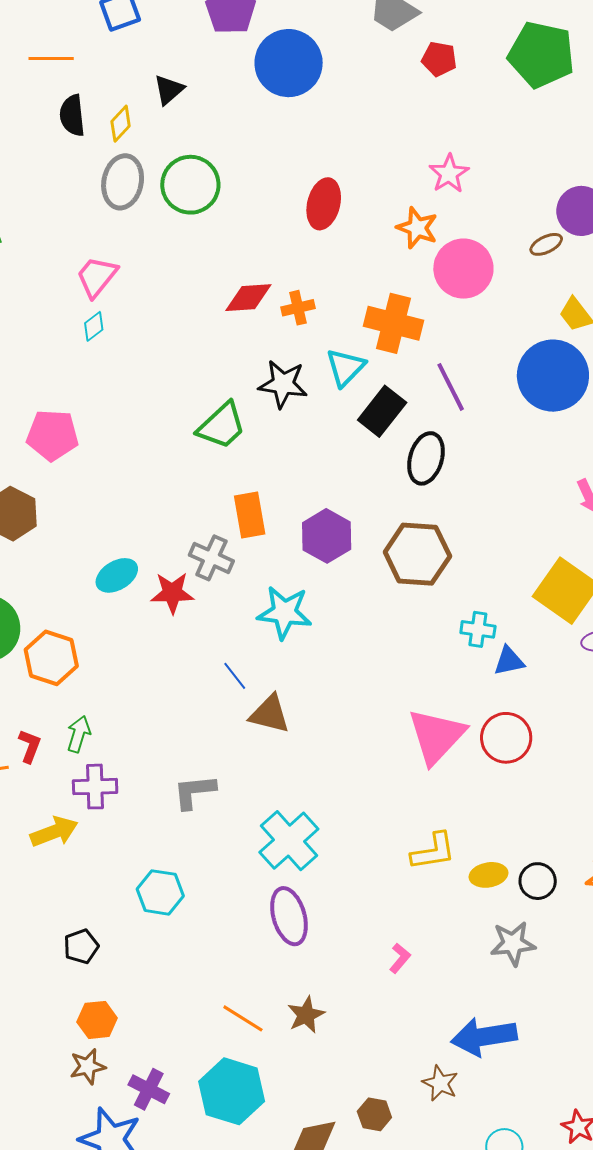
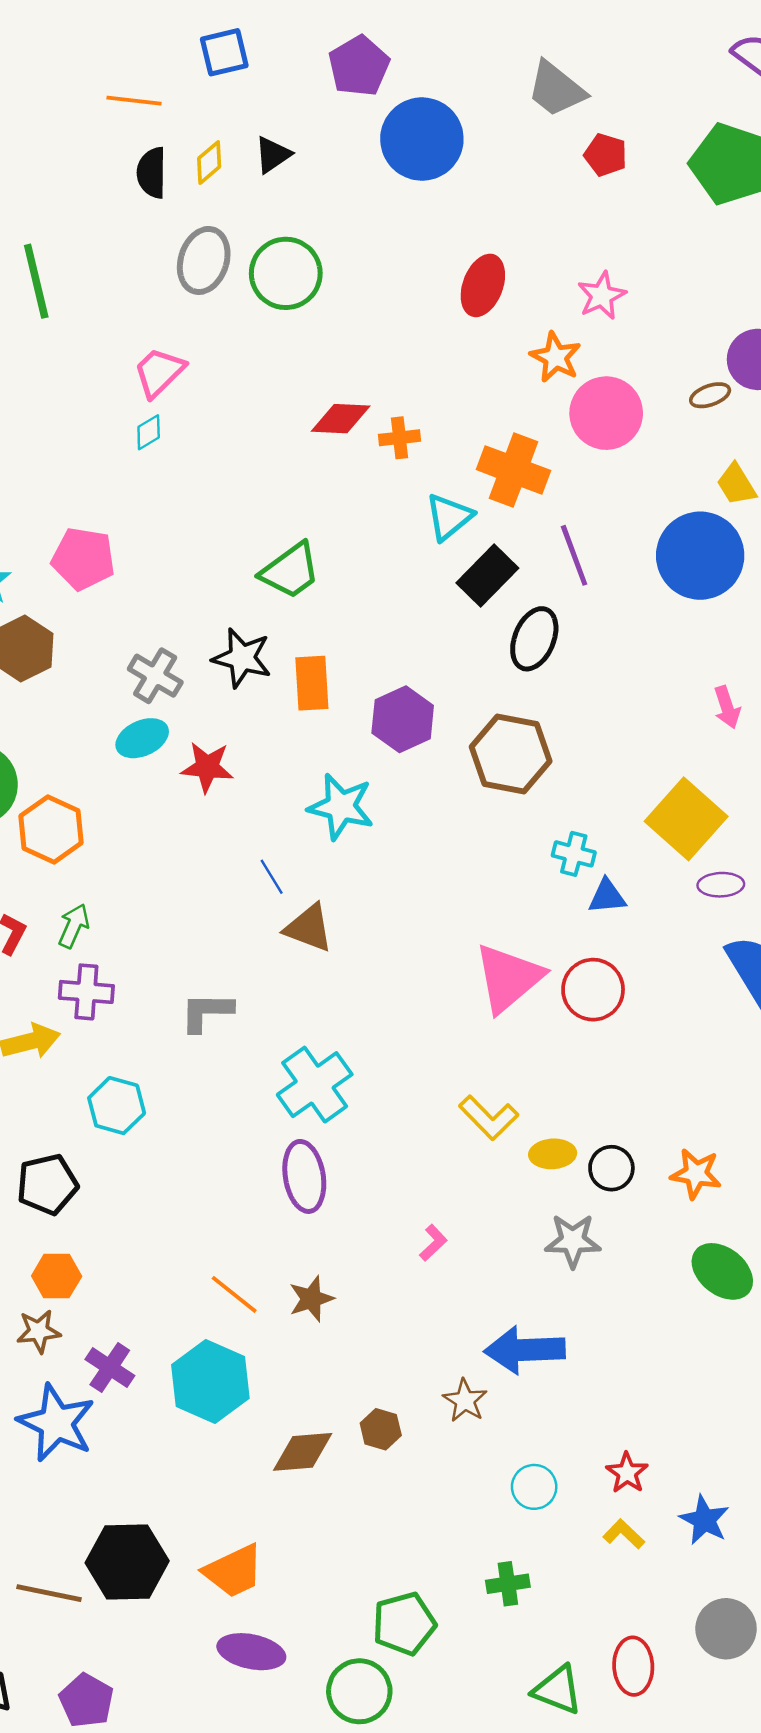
yellow diamond: (121, 124) -> (209, 163), moved
red ellipse: (324, 204) -> (483, 285), moved
black star: (283, 384) -> (242, 658), moved
gray cross: (211, 558) -> (155, 676), moved
yellow L-shape: (433, 851) -> (489, 1118), turned 48
cyan hexagon: (160, 892) -> (117, 1106), moved
black pentagon: (81, 946) -> (47, 1184), size x1.4

